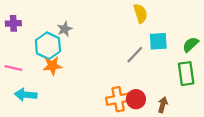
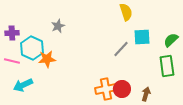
purple cross: (13, 23) -> (12, 33), moved
cyan hexagon: (48, 46) -> (32, 48), moved
cyan arrow: (26, 95) -> (23, 85), turned -30

